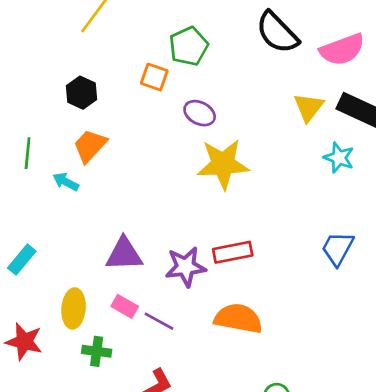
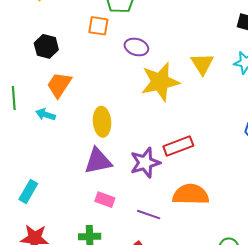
yellow triangle: (309, 107) -> (202, 64), moved
cyan rectangle: (22, 260) -> (28, 191), moved
yellow ellipse: (74, 308) -> (102, 122), moved
purple line: (159, 321) -> (149, 215), moved

